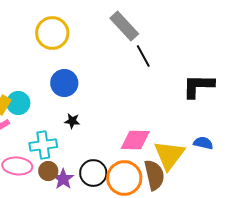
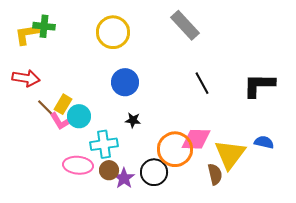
black line: (143, 56) -> (202, 83), moved
cyan circle: (18, 103) -> (79, 116), moved
brown semicircle: (154, 175) -> (215, 174), size x0.7
orange circle: (124, 178) -> (175, 149), moved

